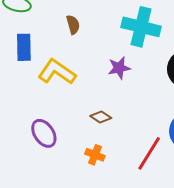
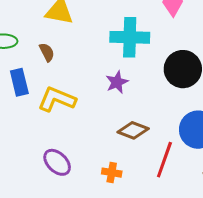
brown semicircle: (73, 25) -> (47, 52), moved
brown diamond: (101, 117) -> (133, 130), moved, size x1.4

